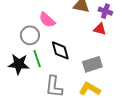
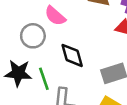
green line: (37, 59) -> (44, 79), moved

